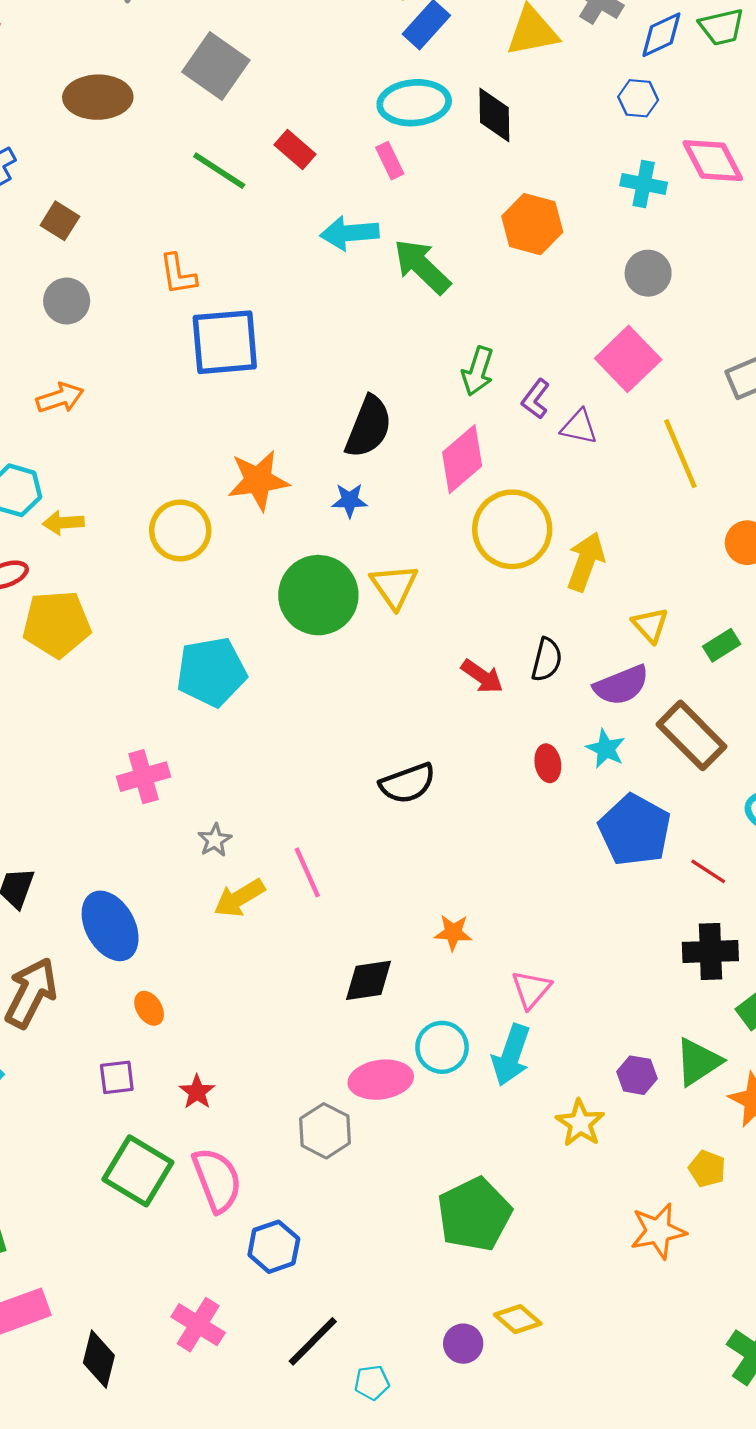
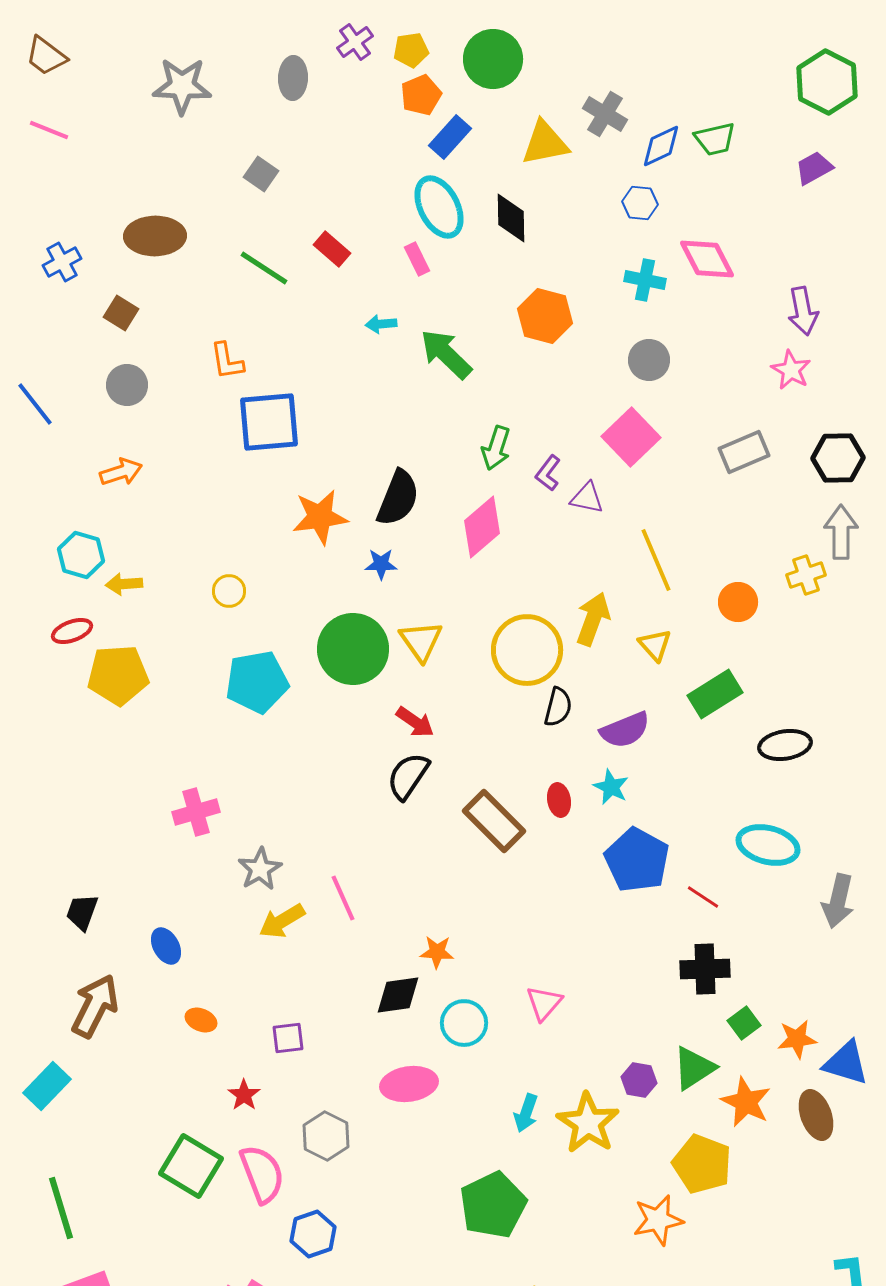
gray square: (216, 66) -> (261, 174), size x0.6
brown ellipse: (98, 97) -> (155, 236), moved
cyan ellipse: (414, 103) -> (439, 207), turned 68
cyan arrow: (350, 233) -> (381, 324), size x0.6
yellow line: (680, 454) -> (656, 560), moved
orange star: (258, 480) -> (320, 517), moved
yellow circle: (512, 529) -> (527, 650), moved
yellow circle: (180, 530) -> (229, 591), size x0.6
yellow triangle: (650, 625) -> (655, 645), moved
green rectangle: (722, 645) -> (715, 694), size x1.6
cyan pentagon: (211, 672) -> (257, 682), moved
red arrow: (482, 676) -> (415, 722), moved
brown rectangle: (692, 735) -> (494, 821), moved
black semicircle: (407, 783) -> (408, 776), moved, turned 144
gray star: (215, 840) -> (260, 869), size x1.4
blue ellipse: (110, 926) -> (166, 946), size x0.6
orange star: (453, 933) -> (437, 952), moved
orange ellipse: (149, 1008) -> (201, 1020), turned -36
cyan circle: (442, 1047) -> (464, 1023), moved
cyan arrow: (511, 1055) -> (526, 1113), moved, size x0.7
purple square: (117, 1077) -> (288, 1038), moved
yellow star: (580, 1123) -> (588, 1123), size x1.4
gray hexagon: (325, 1131) -> (326, 1136), moved
yellow pentagon: (707, 1169) -> (702, 1164), size x1.8

